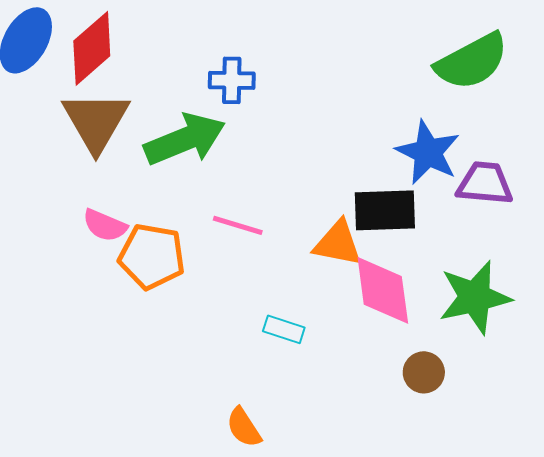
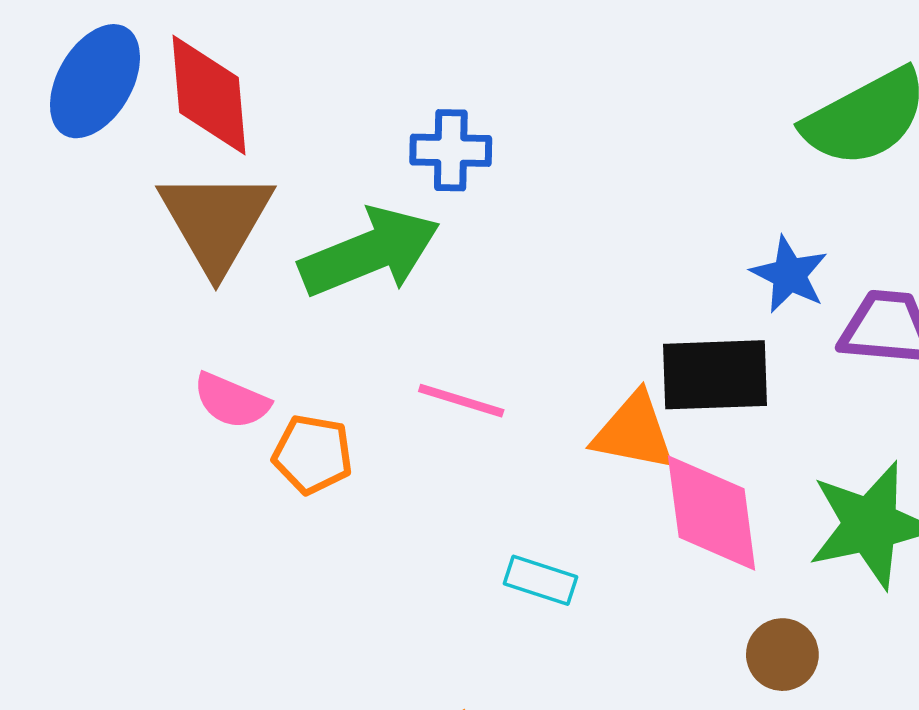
red diamond: (92, 48) -> (209, 95), turned -54
blue star: (428, 152) -> (789, 275), size x0.7
orange pentagon: (152, 256) -> (313, 454), size x0.7

